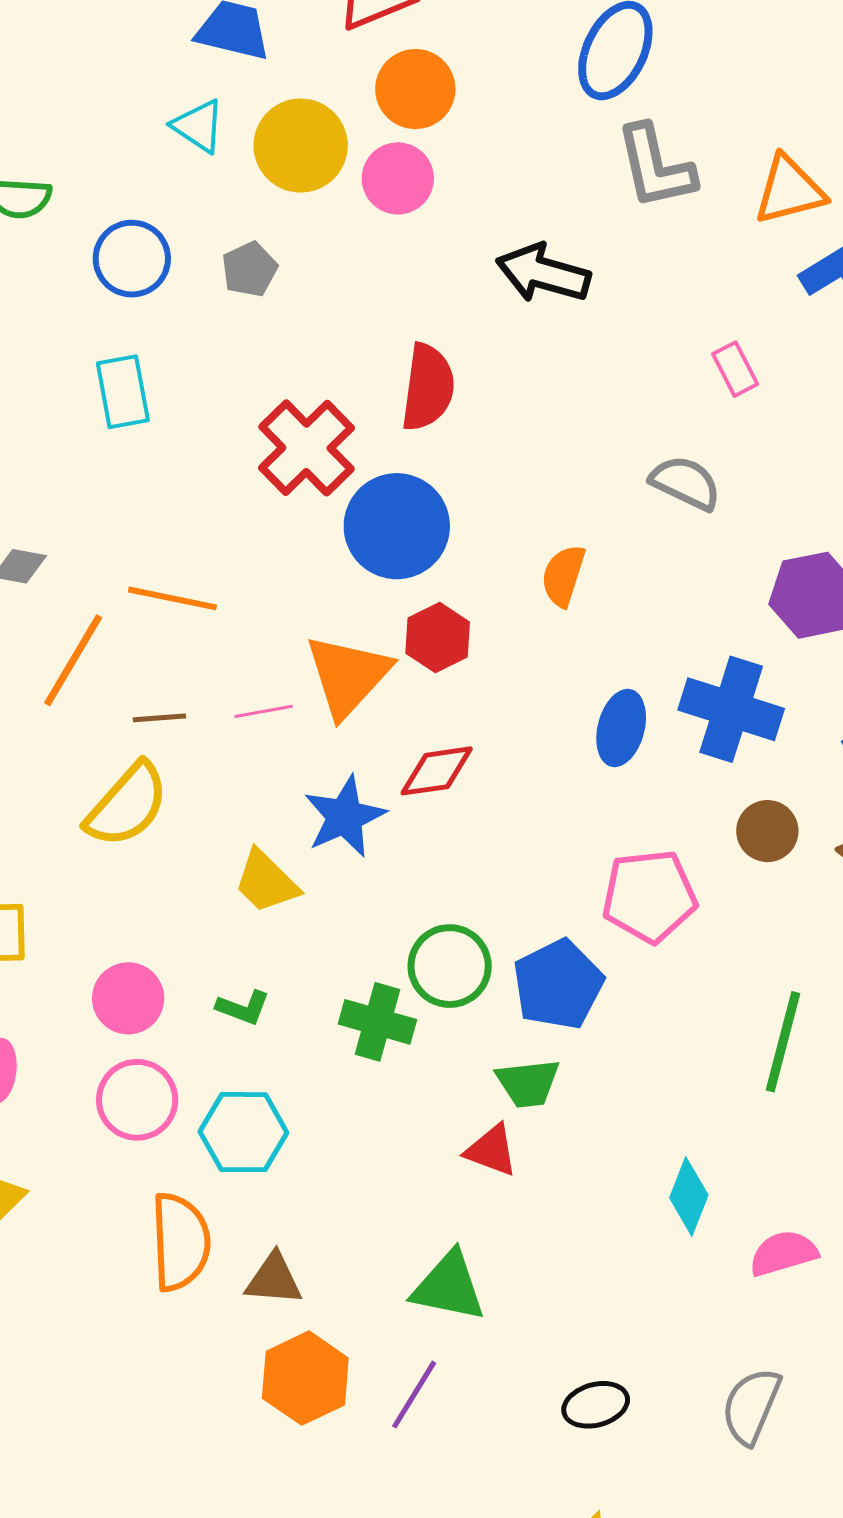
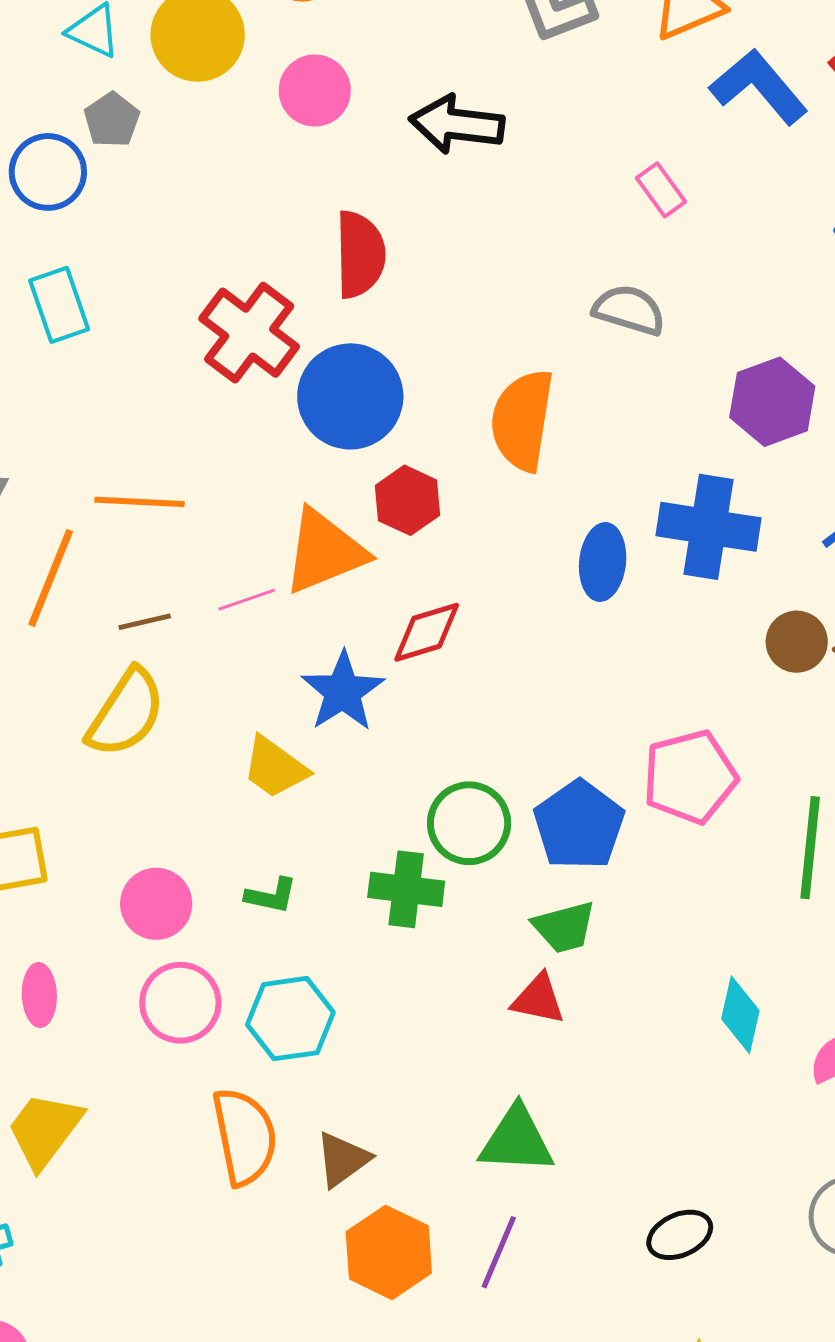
pink circle: (398, 178) -> (315, 91), moved
gray pentagon: (250, 269) -> (112, 120), moved
orange semicircle: (563, 576) -> (522, 420), size x1.6
orange triangle: (348, 676) -> (325, 551), turned 34
brown circle: (767, 831) -> (797, 642), moved
pink pentagon: (649, 896) -> (690, 777), moved
brown triangle: (274, 1279) -> (343, 1159), turned -32

